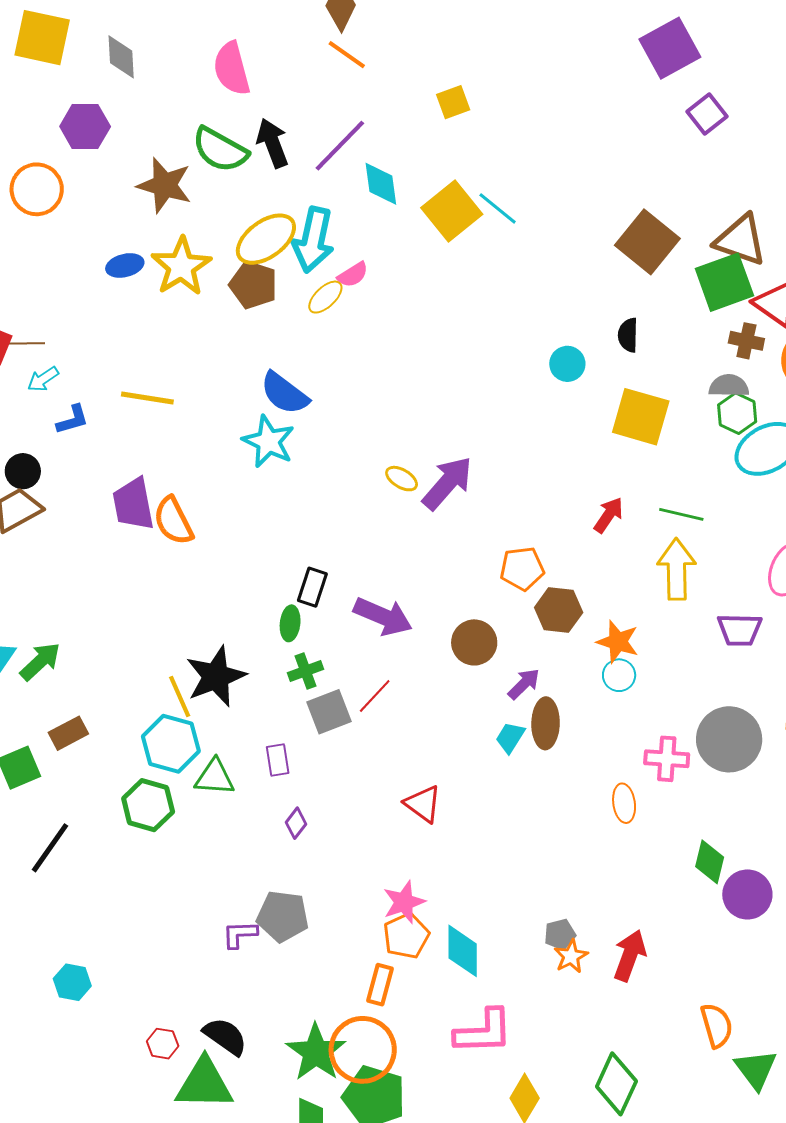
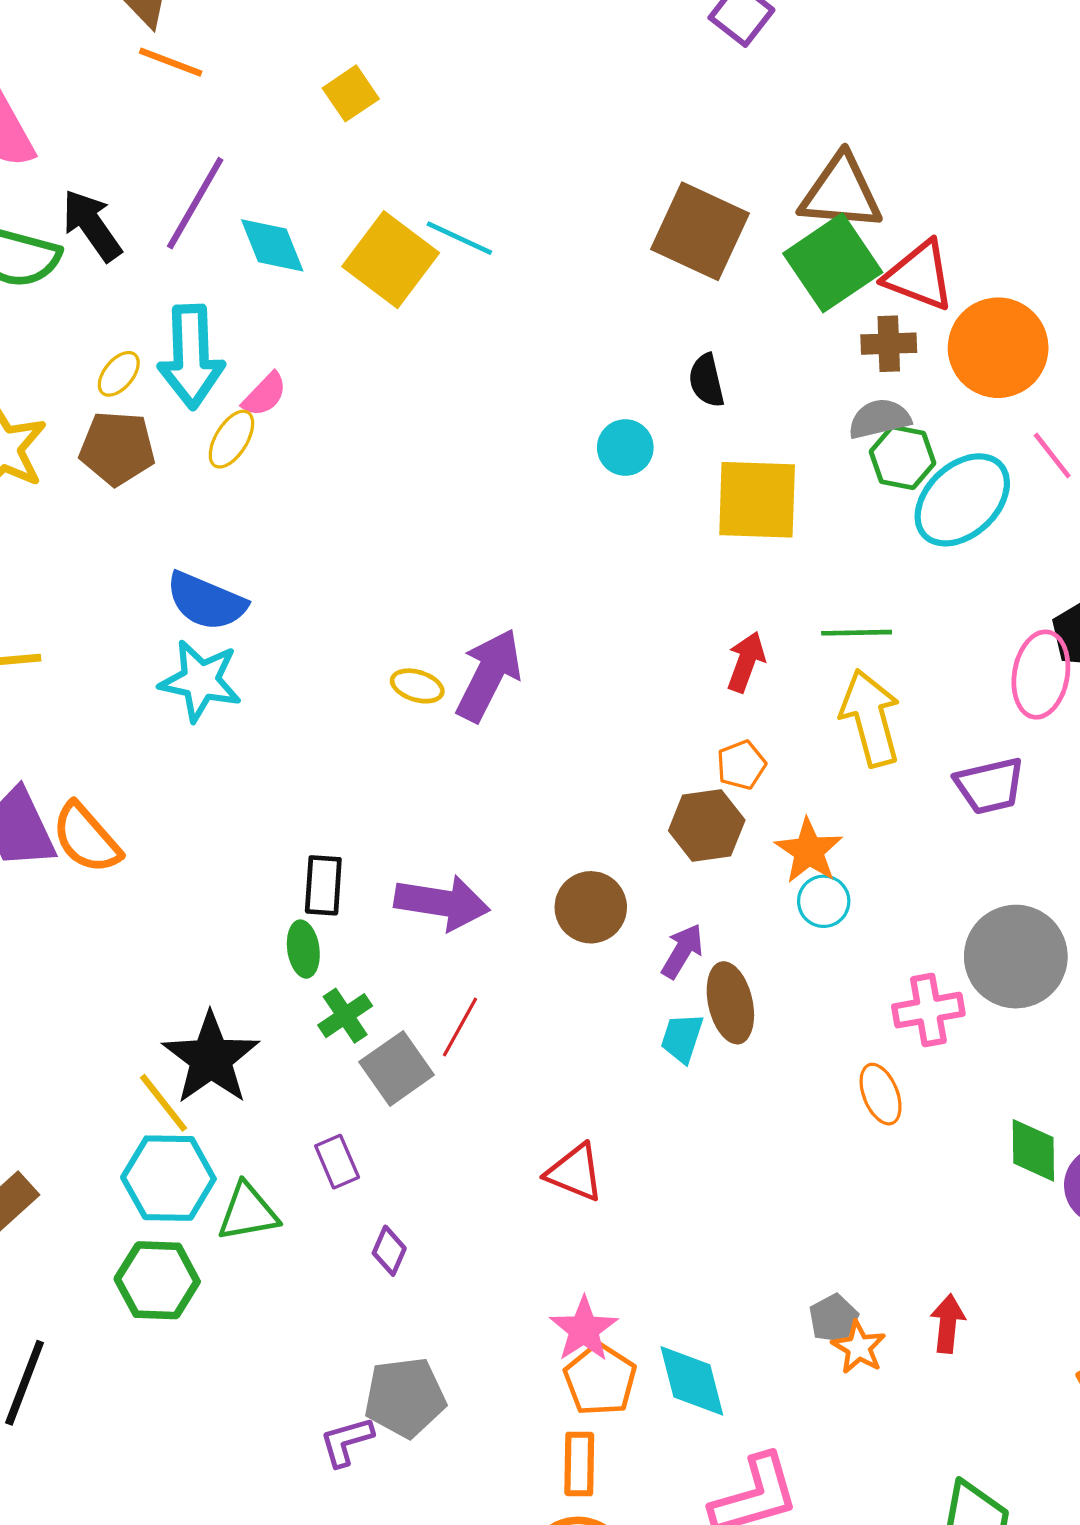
yellow ellipse: (266, 239) -> (119, 374), size x0.5
orange pentagon: (522, 568) -> (741, 765), moved, size x0.7
orange star: (618, 642) -> (809, 851), turned 30
red arrow: (630, 956) -> (948, 1324), size x0.7

